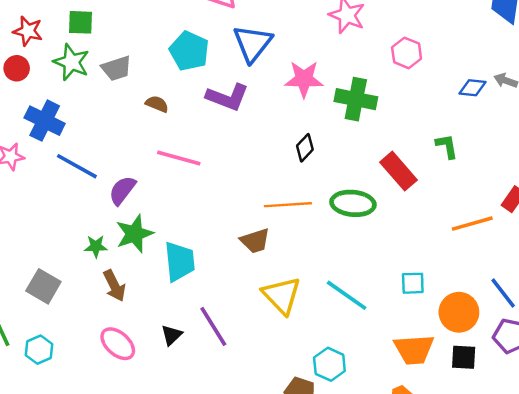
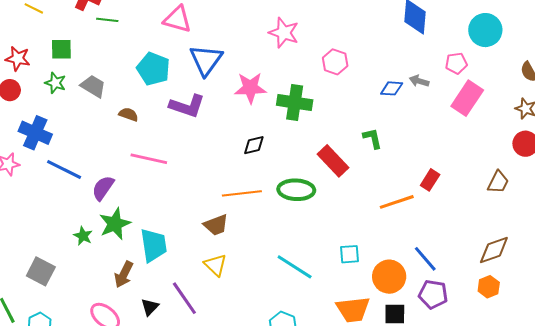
green star: (71, 62) -> (55, 83), size x0.7
gray trapezoid: (116, 68) -> (93, 86), turned -128
black diamond: (305, 148) -> (254, 145), turned 35
green star: (96, 246) -> (83, 236), turned 30
brown arrow: (114, 286) -> (124, 274), moved, turned 56
yellow triangle: (282, 295) -> (215, 265), moved, size x0.7

